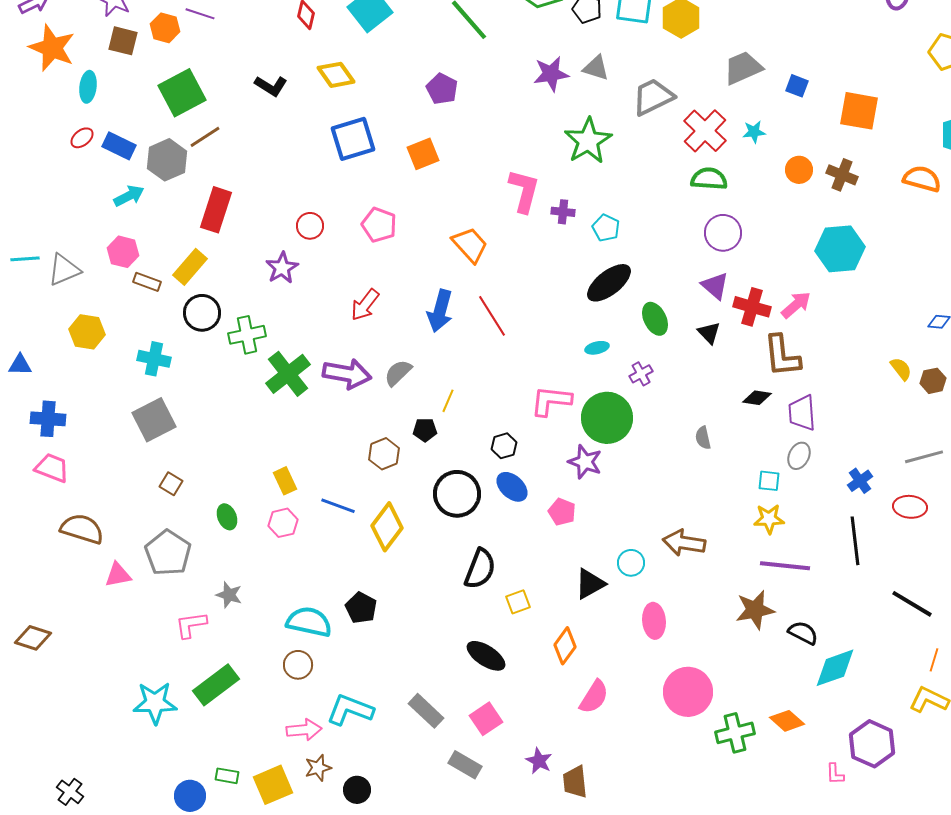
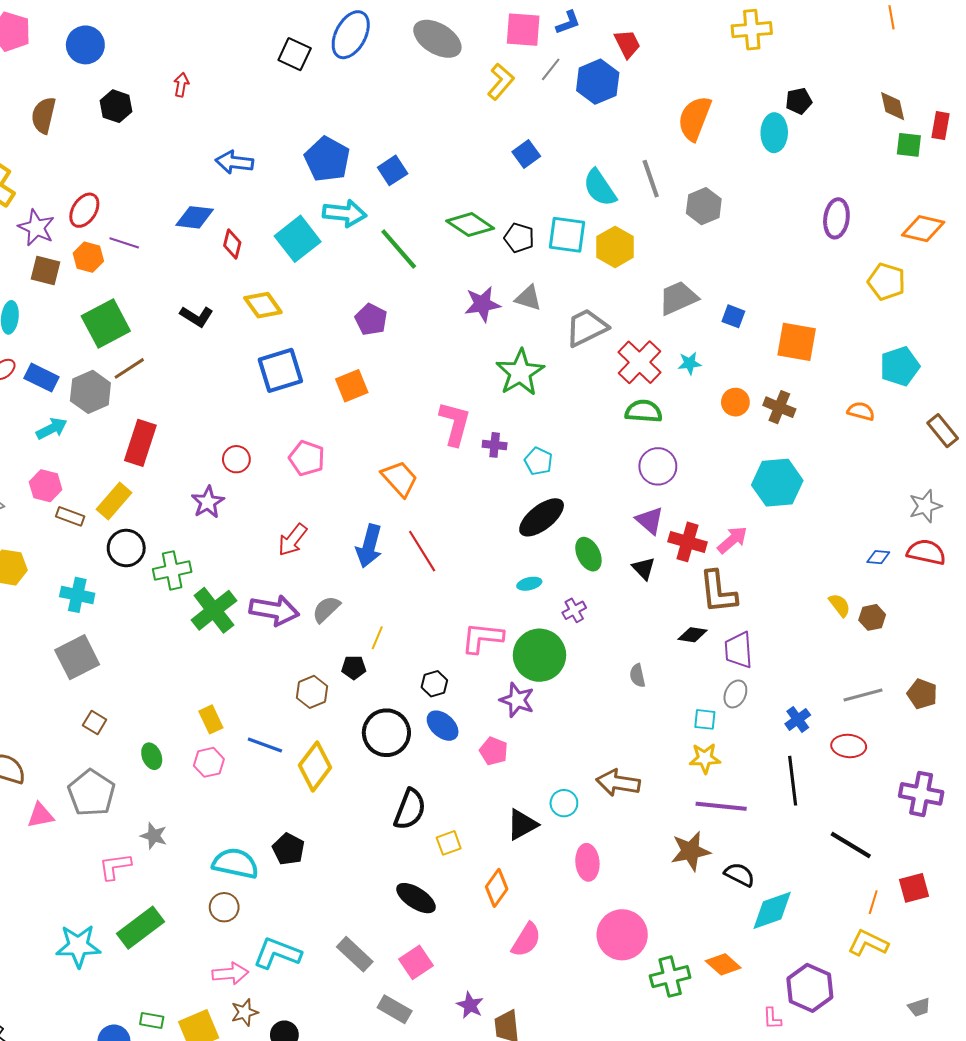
orange semicircle: (922, 179) -> (861, 411), size x0.7

